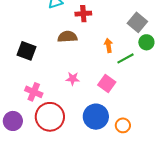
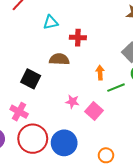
black square: (27, 51) -> (31, 79), moved
pink star: (73, 79) -> (72, 102), moved
blue circle: (96, 117) -> (64, 143), moved

